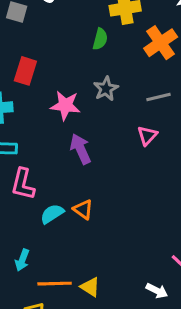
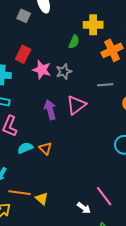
gray star: (106, 89) -> (64, 71), moved
pink star: (65, 105) -> (42, 70), moved
pink triangle: (147, 136) -> (76, 105), moved, size x1.5

